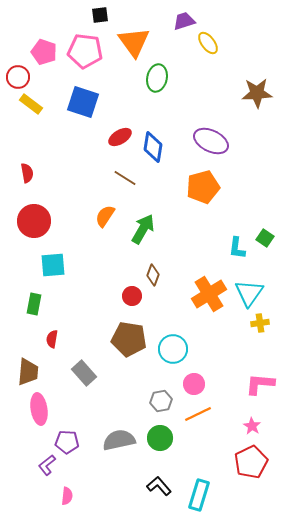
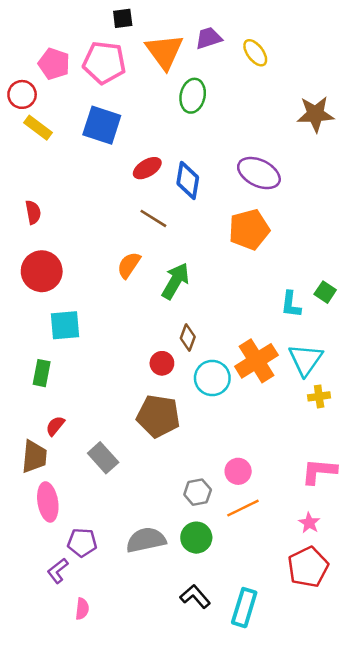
purple trapezoid: (184, 21) -> (209, 38), moved
red semicircle: (52, 339) -> (55, 426), moved, turned 30
cyan circle: (173, 349) -> (212, 378), moved

